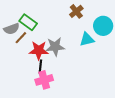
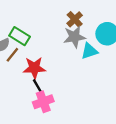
gray star: (55, 47) -> (74, 37), moved
black line: (40, 67) -> (38, 87), turned -32

